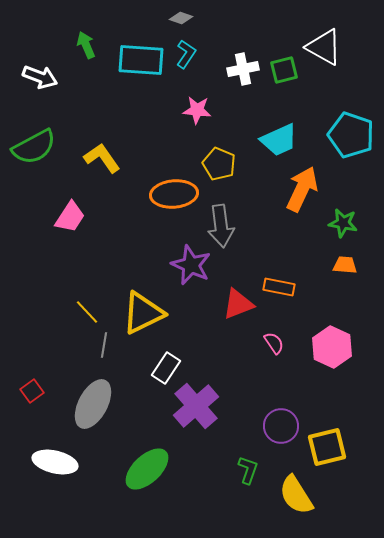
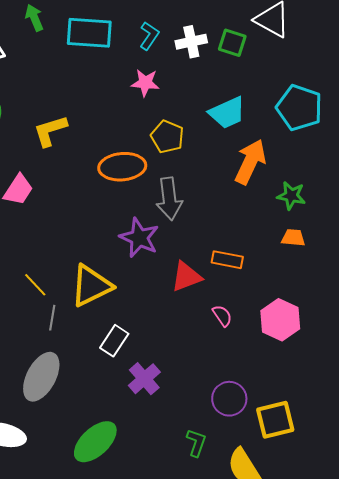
cyan L-shape: (186, 54) -> (149, 36), moved
green square: (284, 70) -> (232, 43), turned 32
yellow L-shape: (102, 158) -> (50, 131), turned -72
purple cross: (196, 406) -> (144, 379), size x0.7

